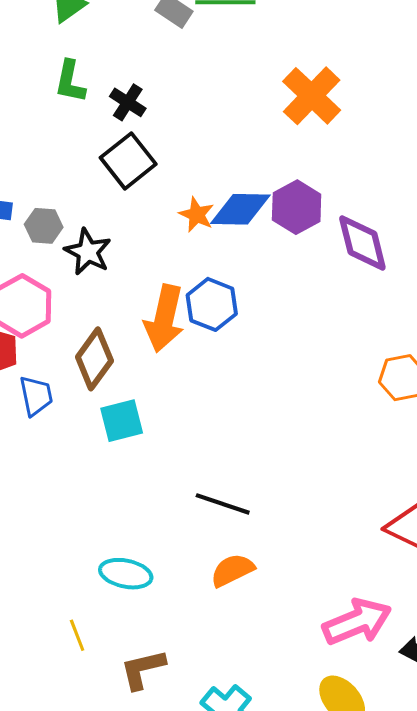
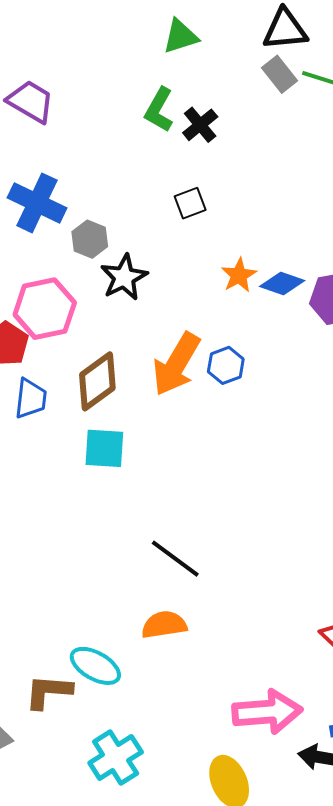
black cross: (128, 102) -> (200, 125), moved
black square: (128, 161) -> (190, 203), size x0.6
blue diamond: (240, 209) -> (282, 283), size x0.7
blue hexagon: (212, 304) -> (226, 365), size x0.7
cyan ellipse: (126, 574) -> (95, 666), moved

